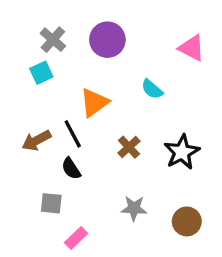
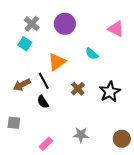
cyan square: (41, 73) -> (25, 44), turned -32
gray square: (51, 203) -> (14, 123), moved
gray star: (134, 208) -> (81, 135), moved
brown circle: (187, 221) -> (122, 139), moved

